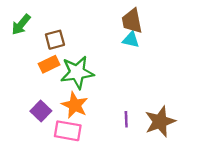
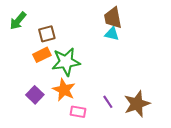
purple line: (126, 119) -> (108, 102), turned -32
pink rectangle: (68, 131) -> (78, 112), moved, size x0.7

